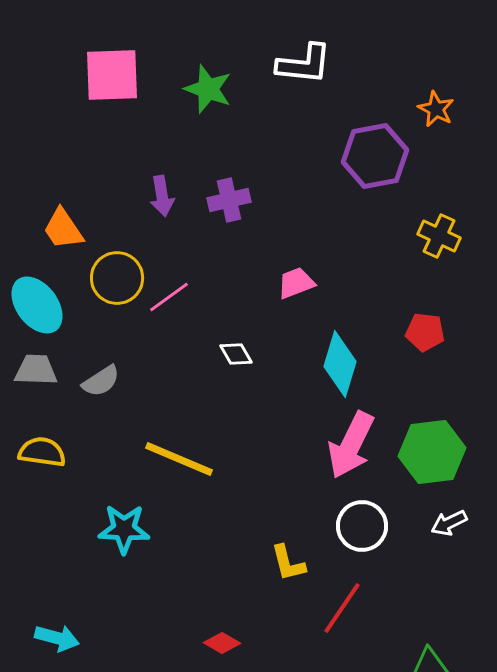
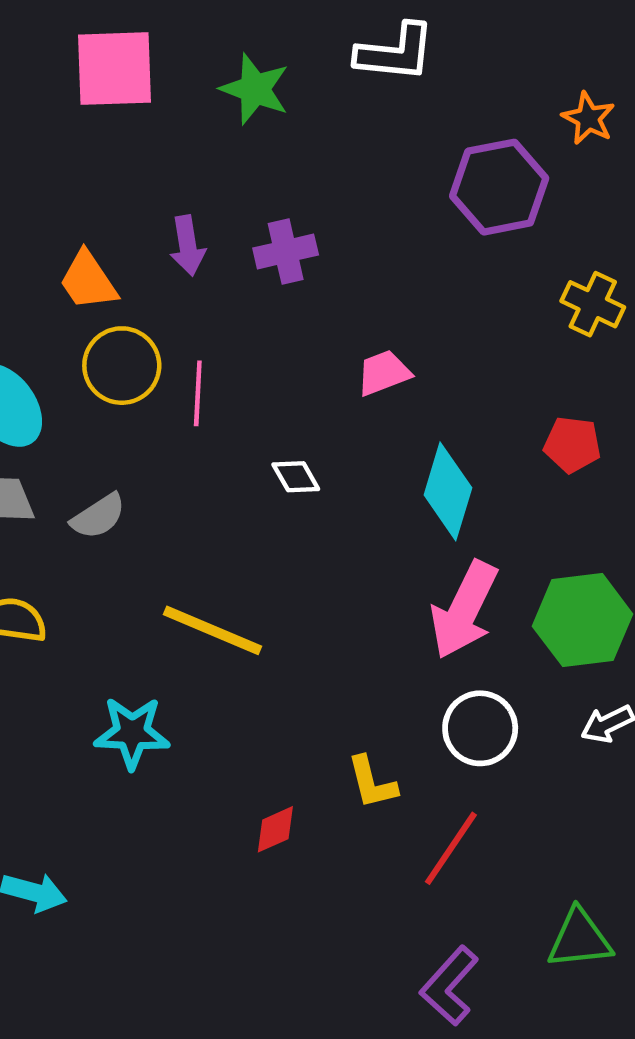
orange trapezoid: (63, 229) -> (88, 281), moved
pink line: (169, 297) -> (198, 393), turned -51
red diamond: (222, 643) -> (275, 829), moved, turned -54

